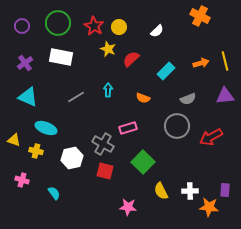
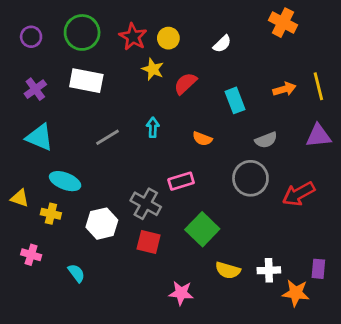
cyan rectangle: (166, 71) -> (235, 100), turned -66
yellow semicircle: (161, 191) -> (228, 270), turned -48

